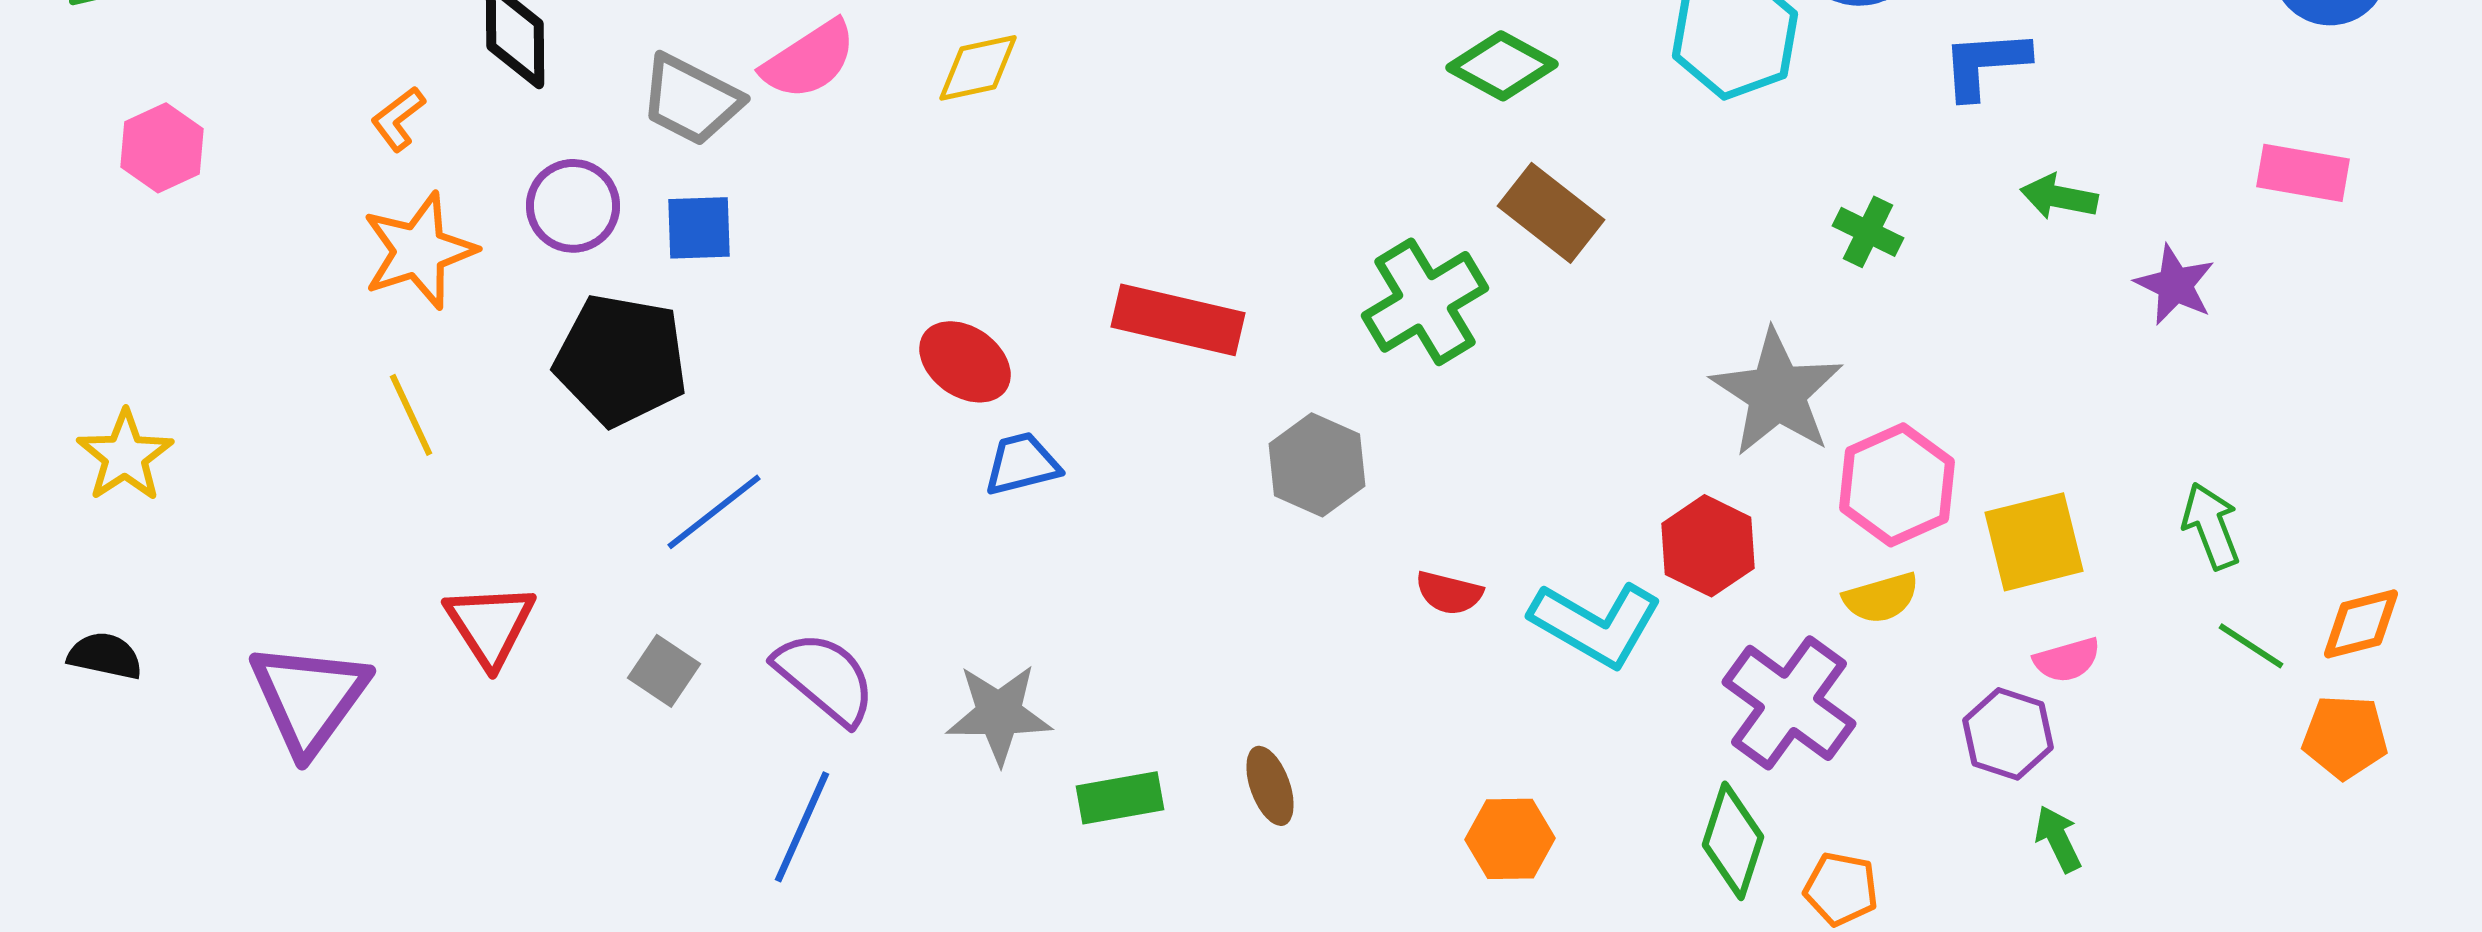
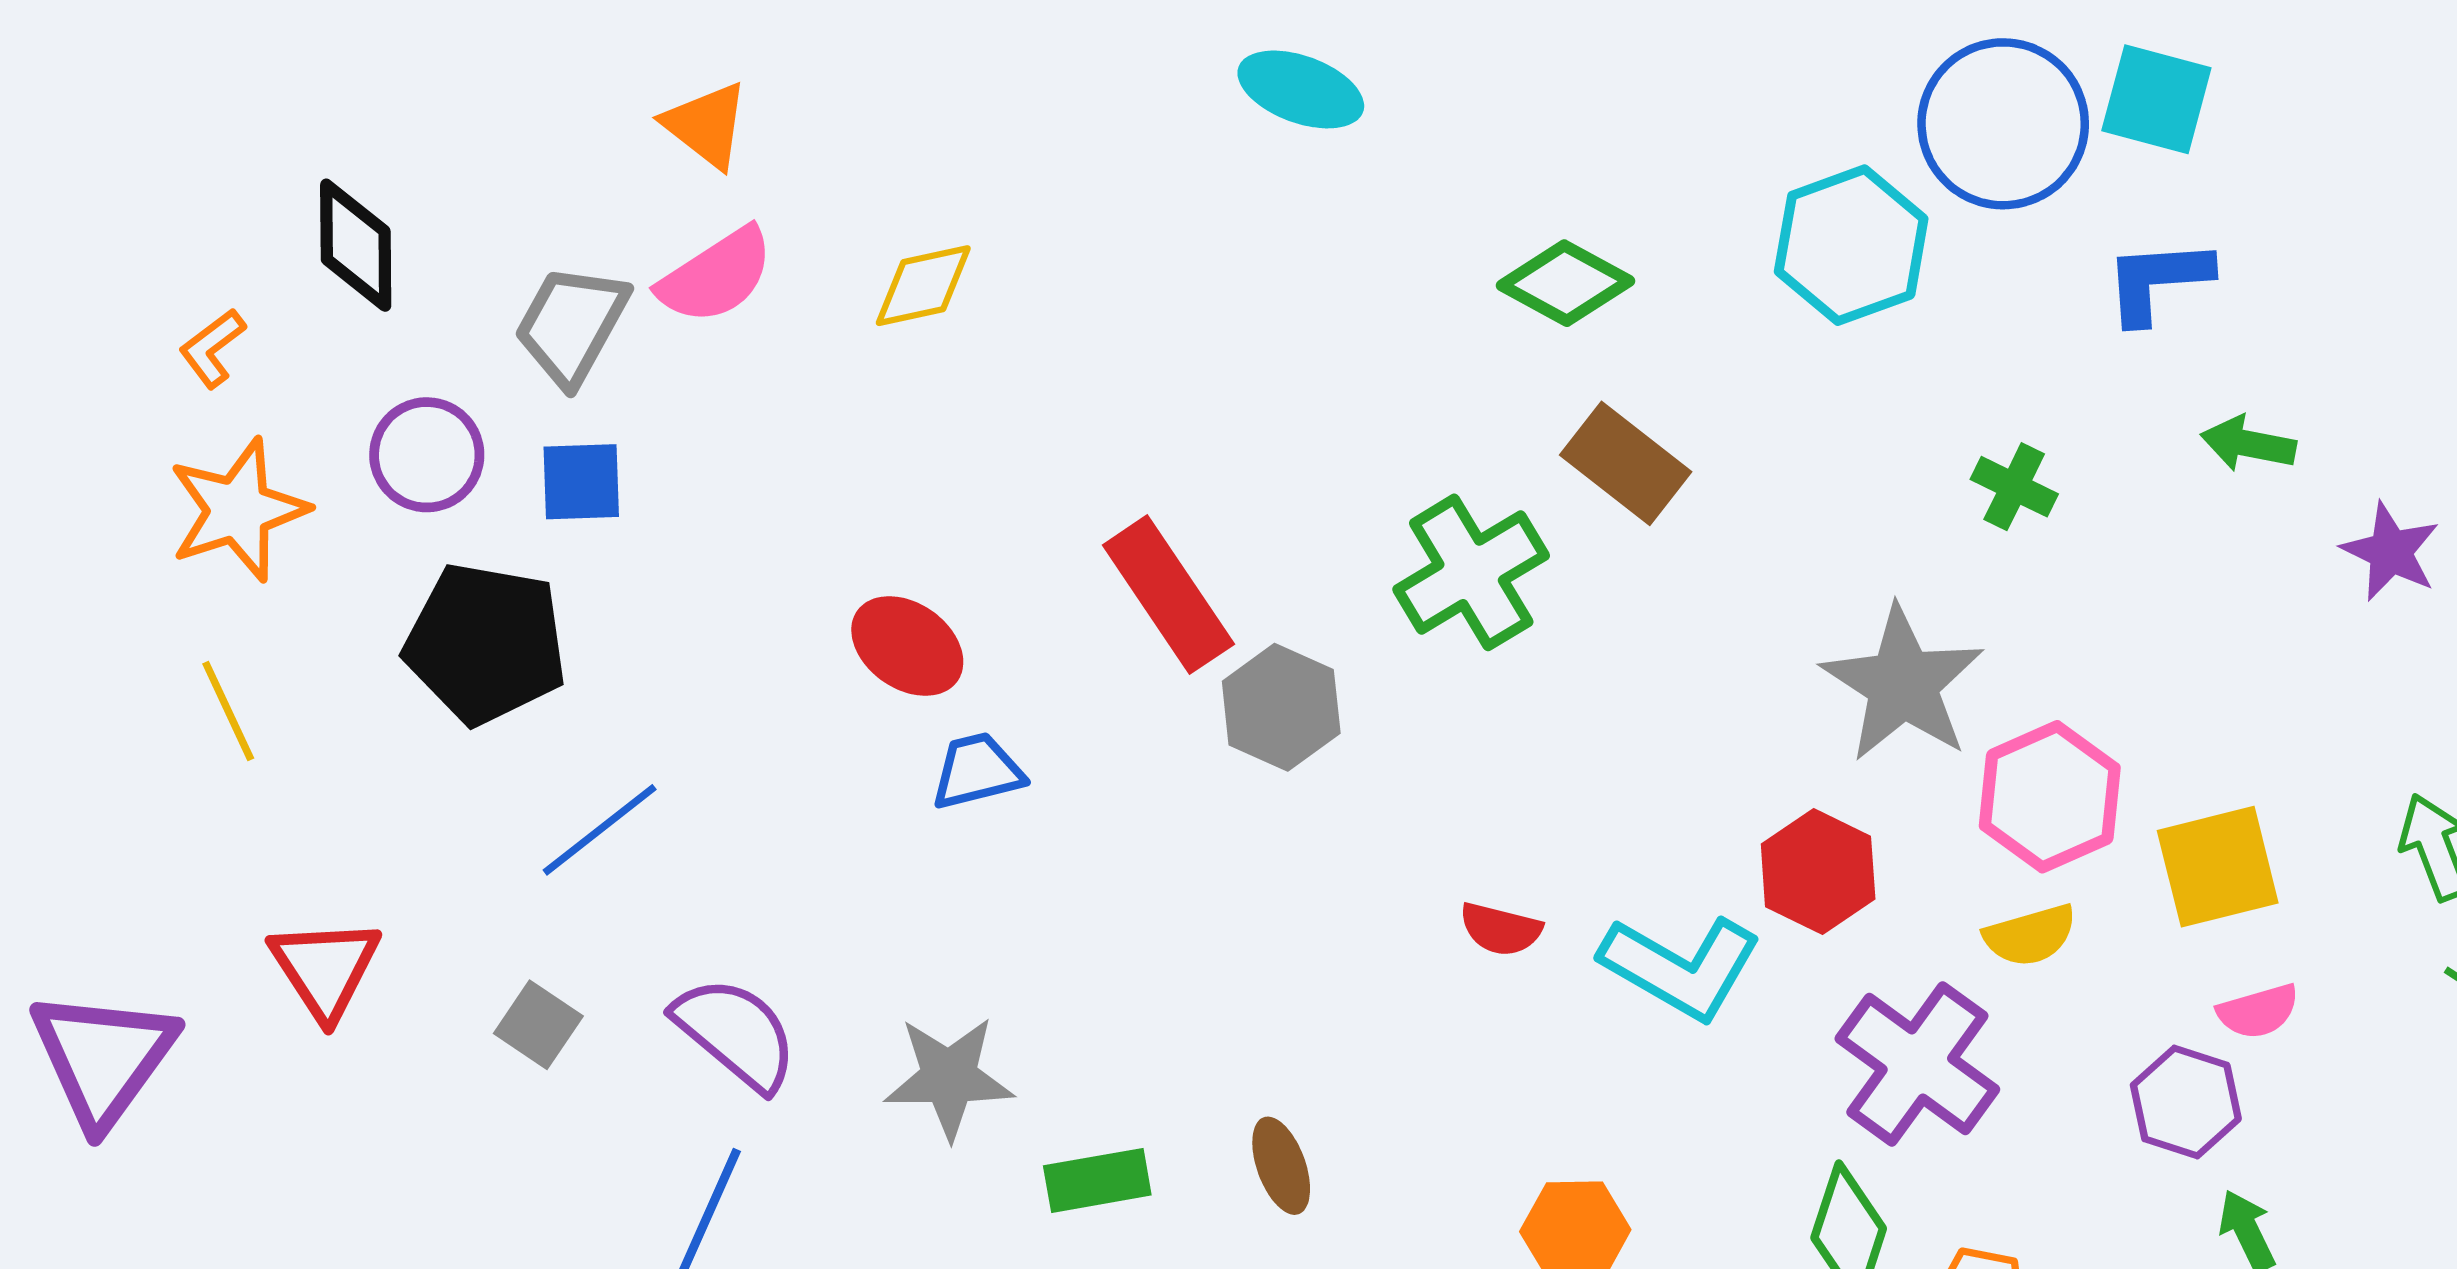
gray trapezoid: (691, 100) -> (571, 325), turned 92
red rectangle: (1178, 320) -> (1168, 595), turned 43
gray hexagon: (1317, 465) -> (1281, 707), moved

